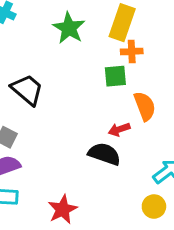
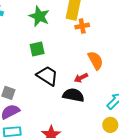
green square: (115, 76) -> (37, 49), moved
black trapezoid: (27, 90) -> (47, 76), moved

